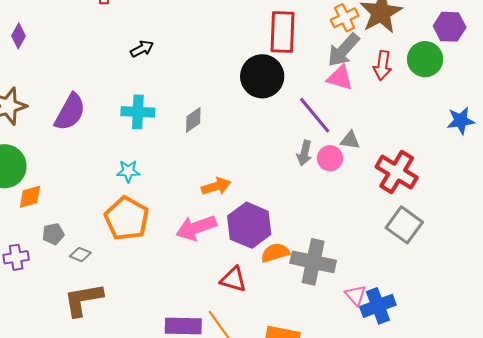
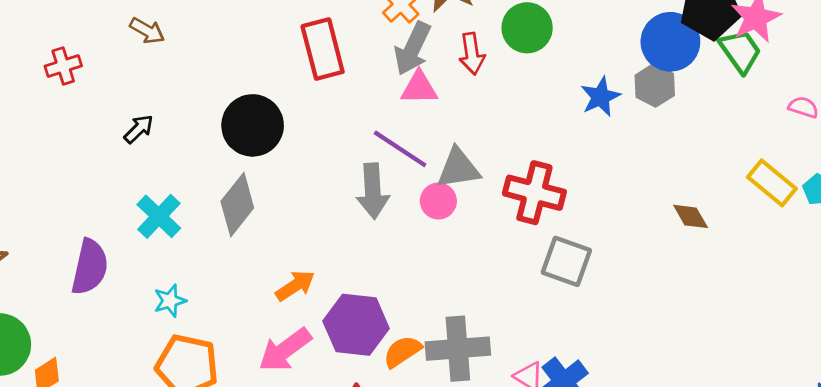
black circle: (262, 76) -> (253, 125), moved
purple semicircle: (70, 112) -> (90, 267), moved
cyan cross: (138, 112) -> (159, 216), turned -32
gray diamond: (193, 120) -> (237, 205), size x1.6
gray triangle: (350, 140) -> (458, 168), size x1.6
gray arrow: (304, 153) -> (373, 191), moved, size x1.5

